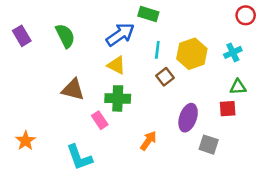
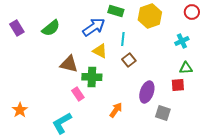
green semicircle: (65, 36) -> (51, 28), turned 78
yellow hexagon: (192, 54) -> (150, 16), moved
yellow triangle: (116, 65) -> (100, 51), moved
brown triangle: (73, 90) -> (69, 64), moved
cyan L-shape: (79, 157) -> (62, 123), turned 80

